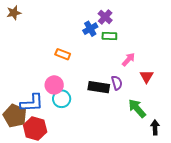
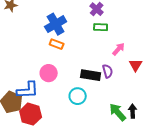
blue cross: (90, 29) -> (56, 24), moved, size x1.5
cyan circle: (62, 99) -> (78, 96), moved
green arrow: (137, 108) -> (118, 112), moved
black arrow: (155, 127) -> (133, 111), moved

